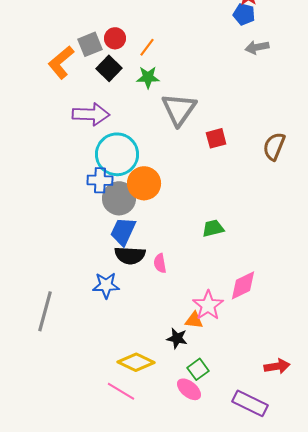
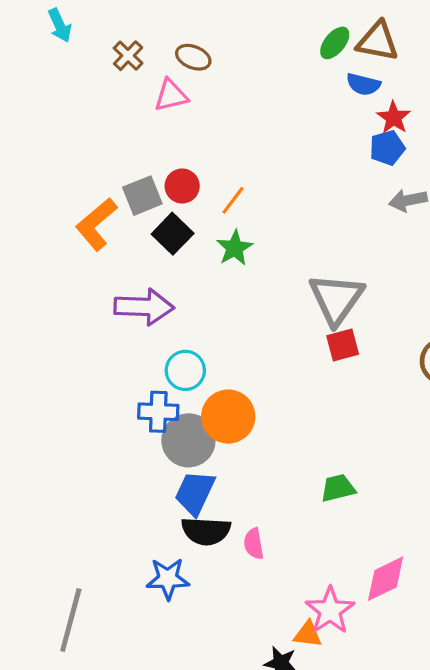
blue pentagon: (244, 14) -> (387, 148), turned -30
green star: (148, 77) -> (235, 248), turned -30
gray triangle: (179, 109) -> (336, 299), moved
cyan circle: (117, 154) -> (185, 370), size x0.6

